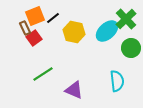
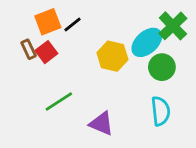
brown rectangle: (25, 28) -> (29, 49), moved
yellow hexagon: (74, 32) -> (112, 56), moved
green circle: (131, 48) -> (162, 67), moved

